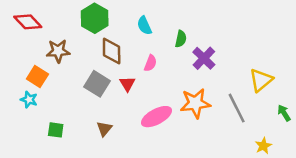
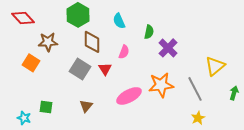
cyan star: (29, 100) -> (24, 118), moved
green arrow: (284, 113) -> (234, 93), turned 48
yellow star: (263, 146) -> (198, 118), moved

